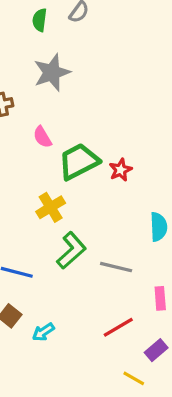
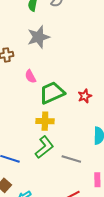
red star: (121, 170) -> (85, 96), moved
yellow cross: (51, 207) -> (45, 121), moved, turned 30

